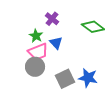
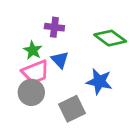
purple cross: (52, 19) -> (54, 27), turned -32
blue star: (88, 78) -> (99, 82), moved

